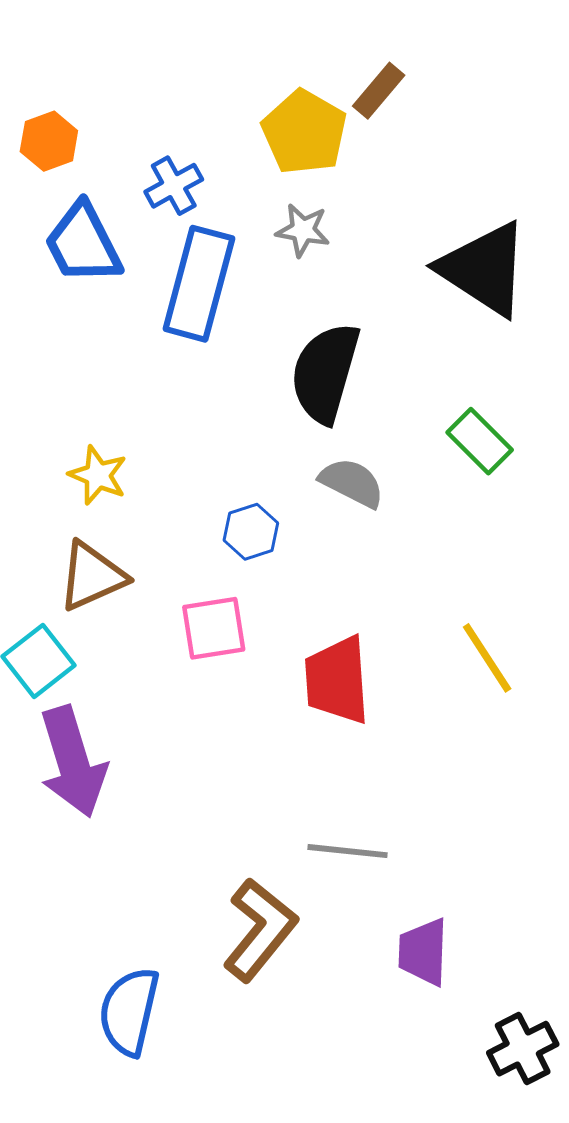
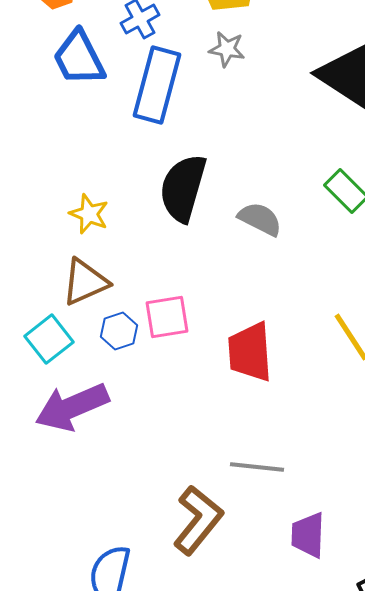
black semicircle: (325, 373) -> (183, 188), moved
blue hexagon: (251, 532) -> (119, 331), moved
purple arrow: (73, 762) -> (72, 407), turned 84

